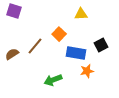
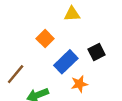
brown line: (35, 46) -> (16, 74), moved
blue rectangle: (76, 53) -> (66, 62), turned -54

